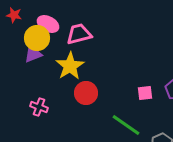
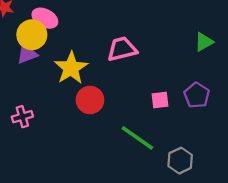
pink trapezoid: (79, 34) -> (122, 49), moved
pink cross: (39, 107) -> (22, 117), moved, turned -36

